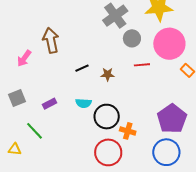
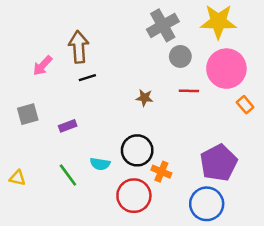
black line: (82, 68) -> (87, 78), moved
cyan semicircle: (84, 103) -> (100, 164), moved
green line: (34, 131) -> (68, 175), moved

